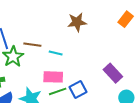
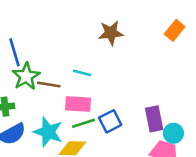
brown line: (32, 45) -> (49, 84), moved
purple rectangle: (113, 73) -> (154, 119), moved, turned 30

